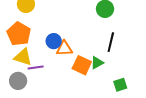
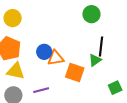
green triangle: (97, 63) -> (95, 60), moved
purple line: (36, 68) -> (41, 90), moved

